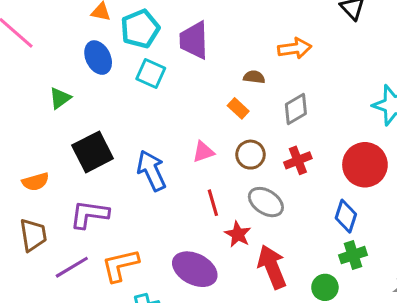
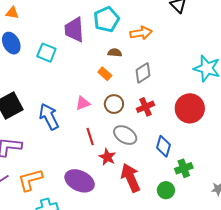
cyan pentagon: (140, 29) -> (106, 19), moved
blue diamond: (346, 216) -> (163, 146), moved

